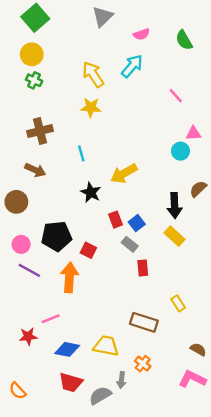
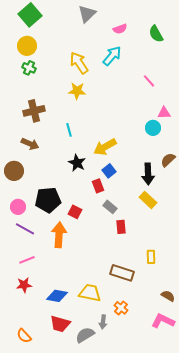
blue square: (137, 223) -> (109, 171), moved
yellow rectangle: (178, 303) -> (151, 257), turned 32
pink line: (51, 319) -> (27, 260), moved
orange semicircle: (18, 391) -> (24, 336), moved

